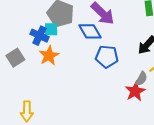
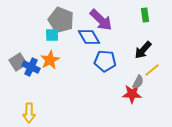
blue cross: (40, 36) -> (31, 67), moved
red star: (135, 91) -> (132, 94), turned 30

